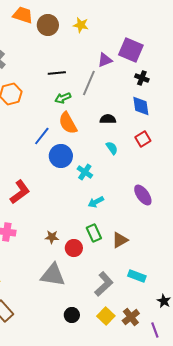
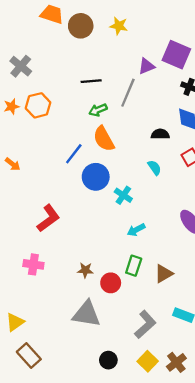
black semicircle: (108, 119) -> (160, 134), moved
green rectangle: (94, 233) -> (134, 266), turned 42

